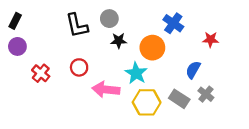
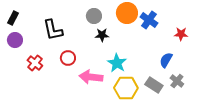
black L-shape: (77, 26) -> (53, 30), moved
orange circle: (152, 48) -> (127, 13), moved

